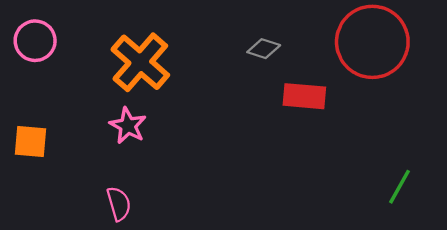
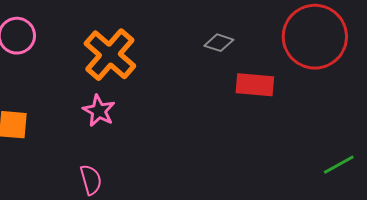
green line: (399, 187) -> (339, 165), turned 32

